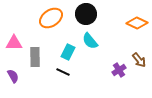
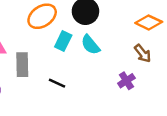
cyan rectangle: (68, 52) -> (63, 41), moved
brown arrow: (139, 60) -> (143, 53), moved

